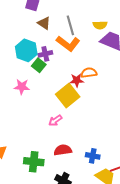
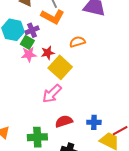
red star: (77, 80) -> (48, 53), moved
pink star: (22, 87) -> (29, 54), moved
pink arrow: (55, 121) -> (52, 94), size x1.5

